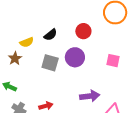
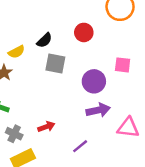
purple circle: (75, 57) -> (94, 81), moved
gray square: (50, 63) -> (55, 64), moved

